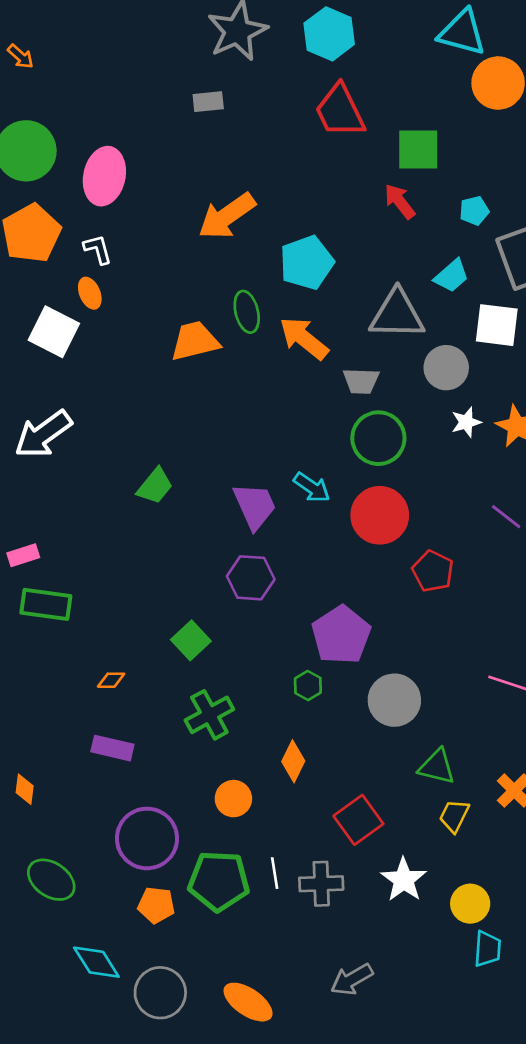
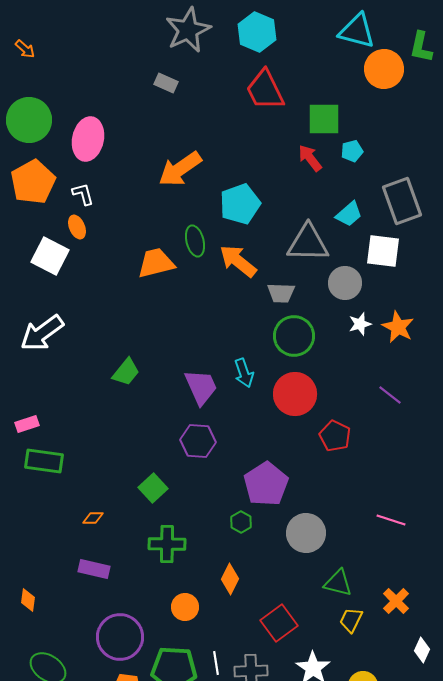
gray rectangle: (208, 102) -> (166, 83), turned 30
cyan pentagon: (474, 211) -> (352, 151), moved
cyan arrow: (312, 487) -> (244, 373), turned 36
green cross: (209, 715) -> (167, 544), turned 30

